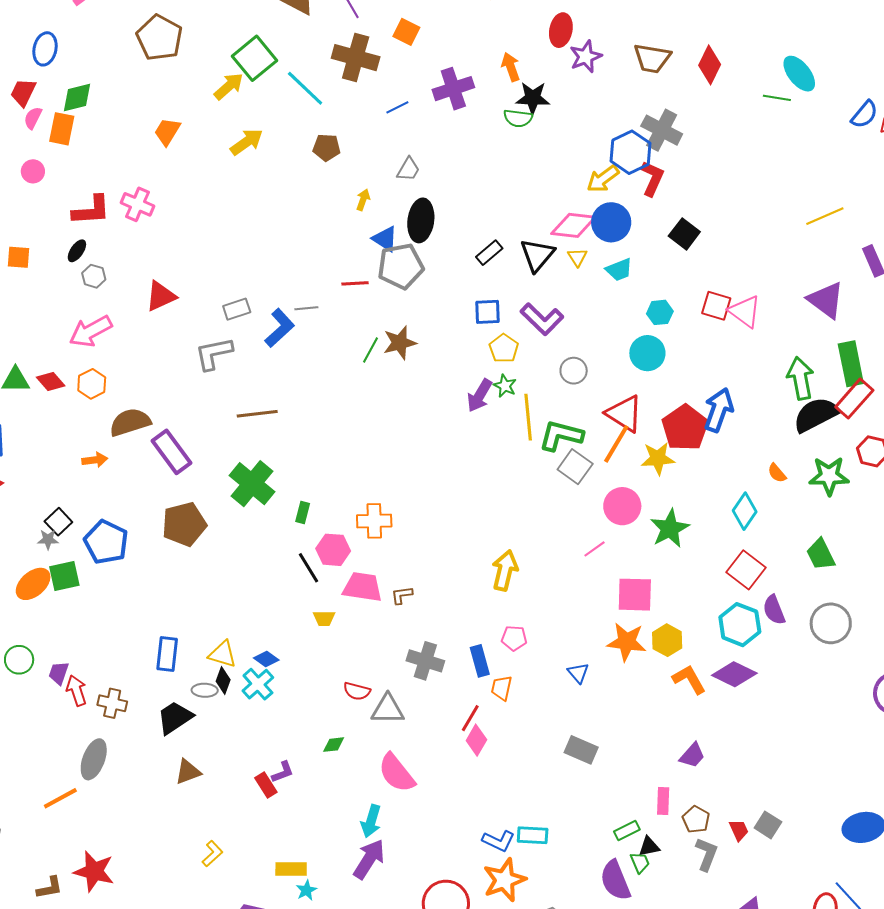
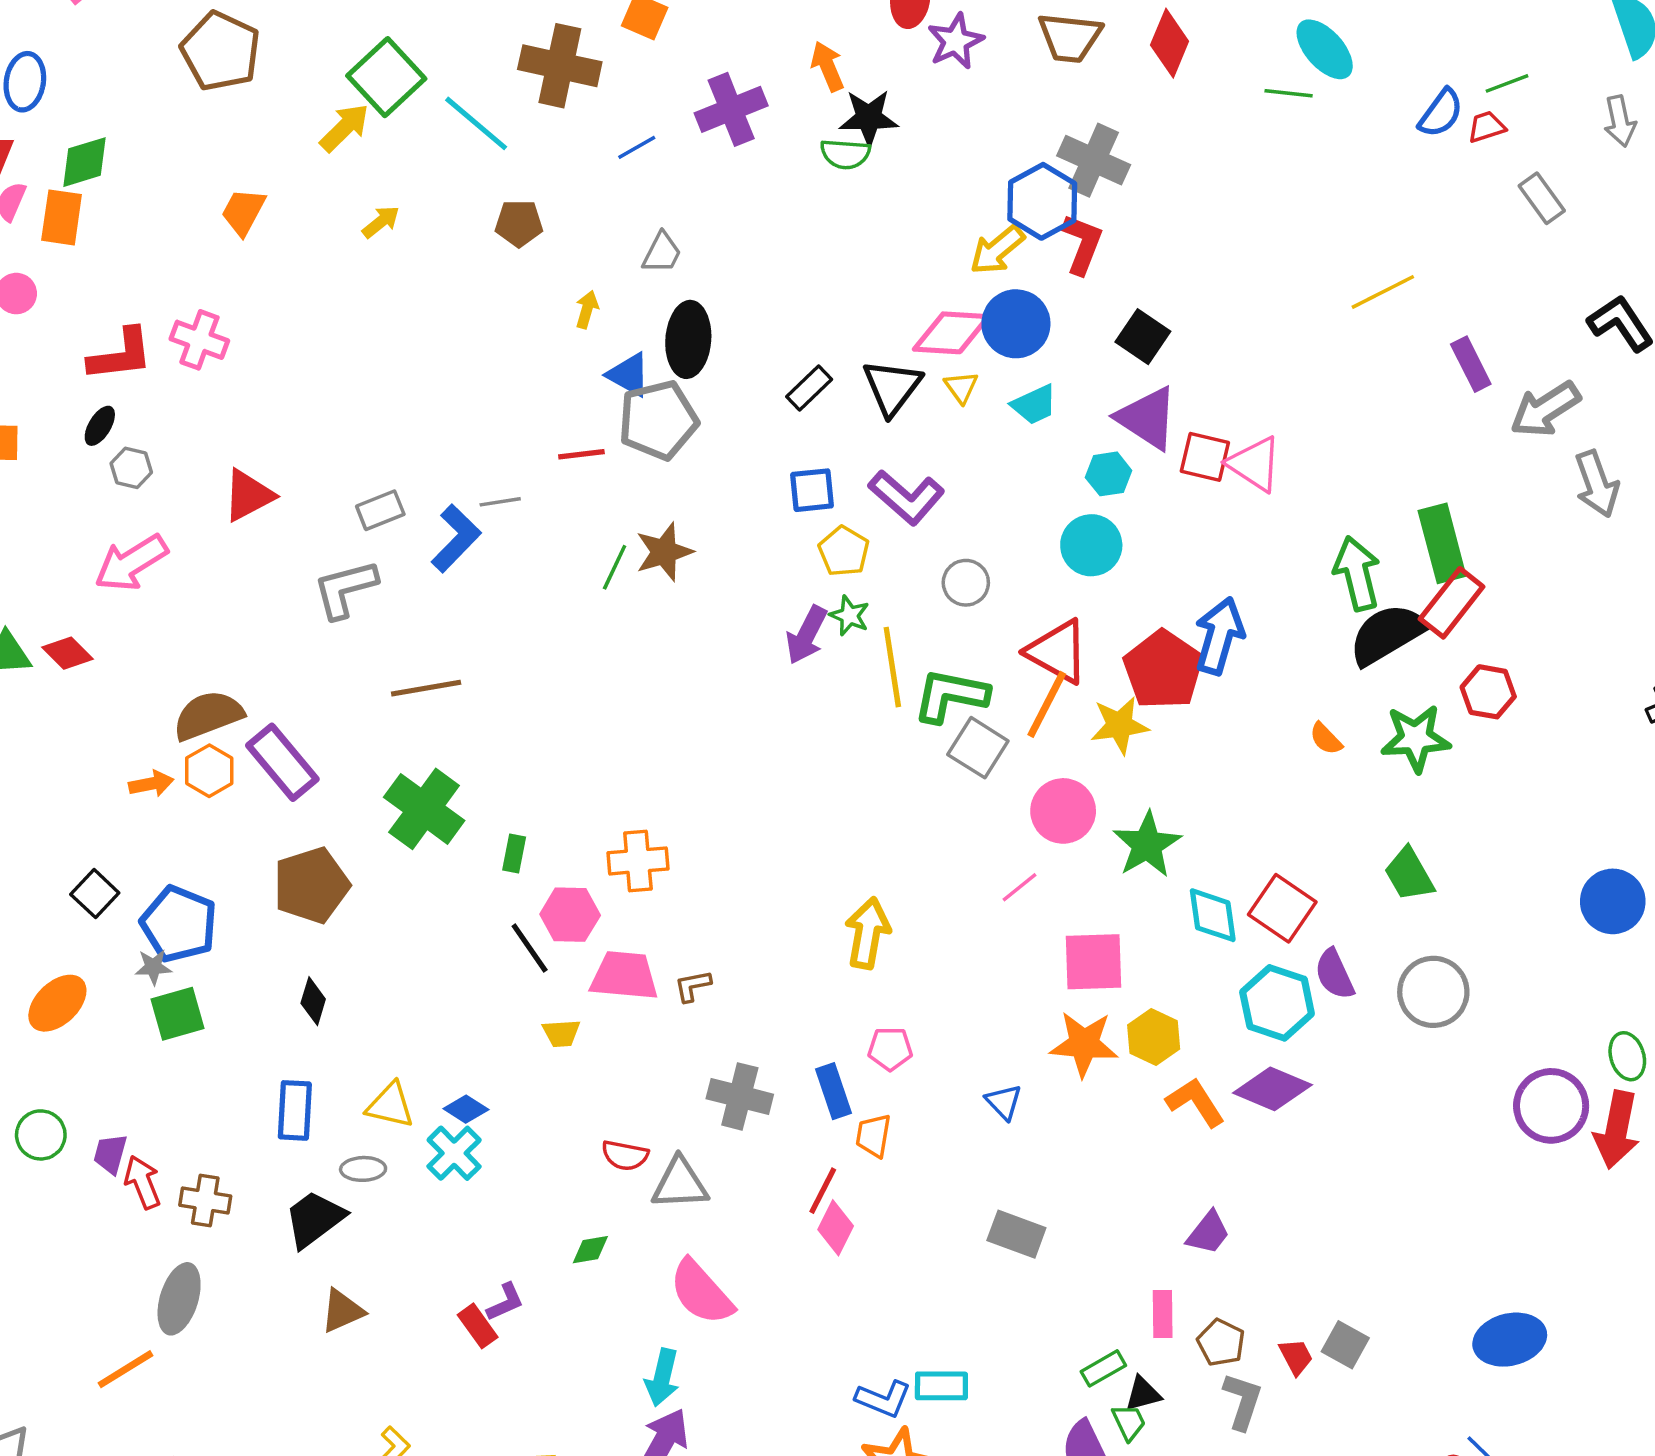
yellow arrow: (247, 142) -> (381, 222), size x0.7
purple triangle: (826, 300) -> (1147, 418), moved
orange hexagon: (92, 384) -> (209, 771), moved
cyan diamond: (745, 511) -> (1213, 915), moved, turned -39
gray star: (48, 539) -> (153, 967), moved
green square: (64, 576) -> (178, 1014), moved
black diamond: (223, 681) -> (313, 1001), moved

